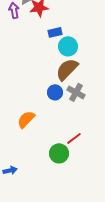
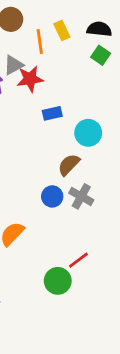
cyan circle: (68, 46) -> (88, 133), moved
brown semicircle: (67, 69) -> (69, 165), size x0.7

